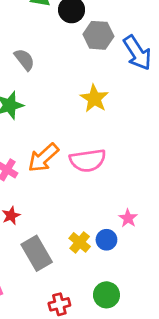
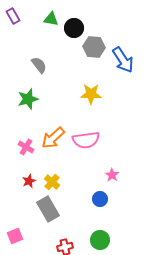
yellow star: (94, 99) -> (91, 94), turned -30
pink star: (128, 218) -> (112, 175), moved
yellow cross: (80, 242) -> (52, 182), moved

